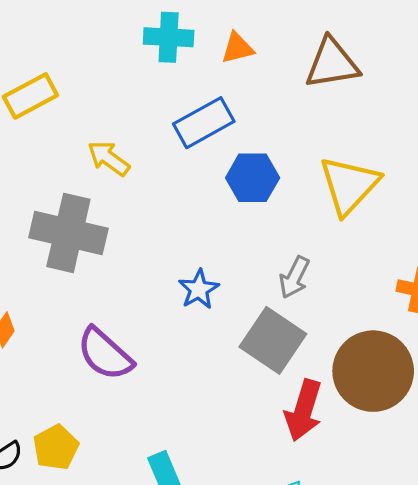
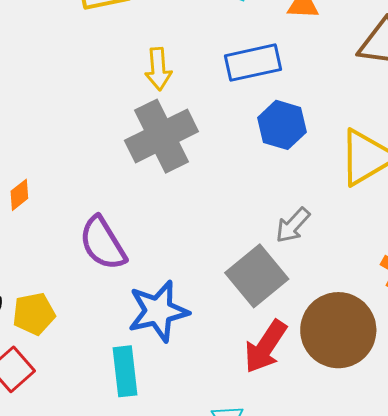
yellow arrow: (109, 158) -> (158, 69), turned -147
gray cross: (68, 233) -> (161, 136), moved, turned 34
blue star: (199, 289) -> (158, 311), moved, size x1.6

